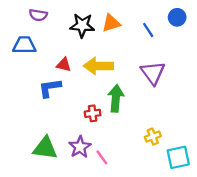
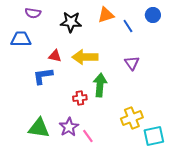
orange triangle: (111, 23) -> (106, 15), moved
purple triangle: (153, 73) -> (132, 63), size x0.7
yellow cross: (153, 137) -> (132, 118), size x1.5

